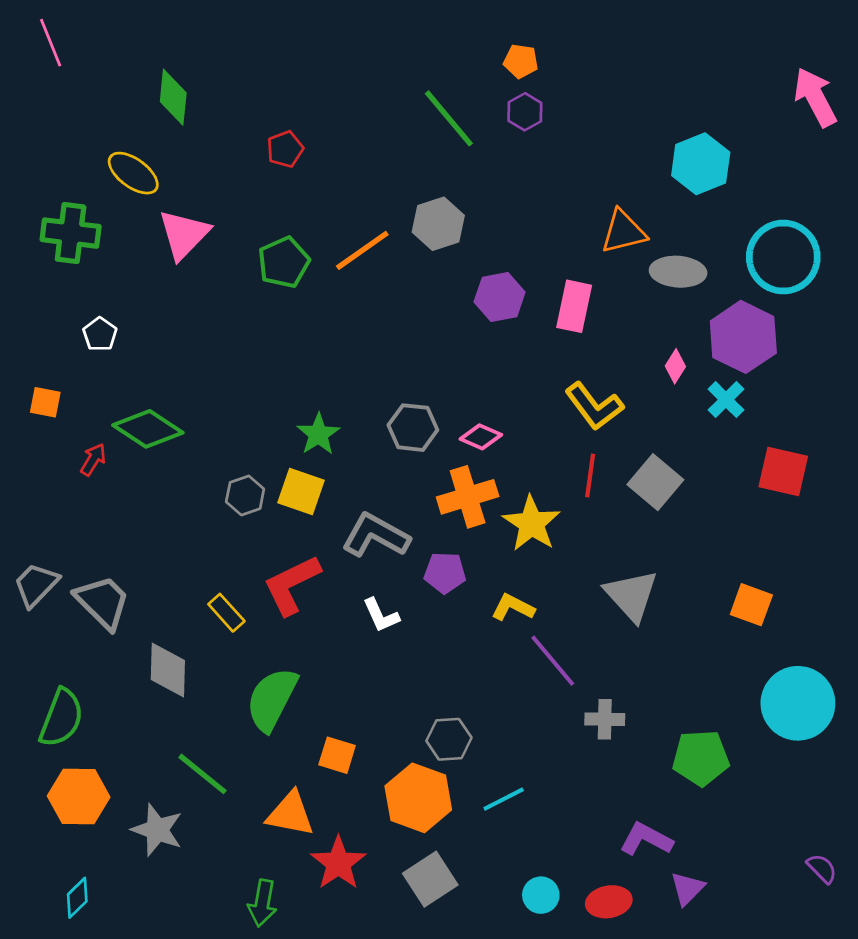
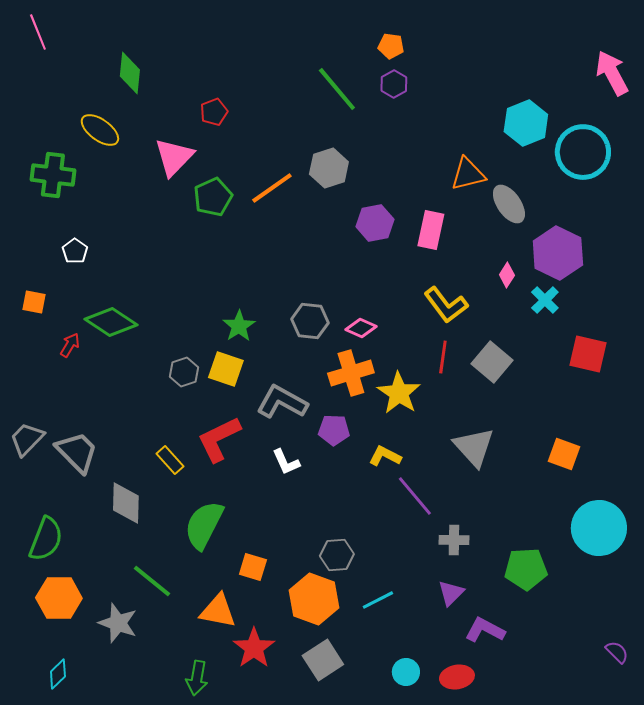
pink triangle: (184, 234) -> (174, 157), moved
cyan circle: (783, 257) -> (583, 152), moved
gray ellipse: (678, 272) -> (509, 204), turned 51
purple triangle: (687, 888) -> (451, 593), moved

